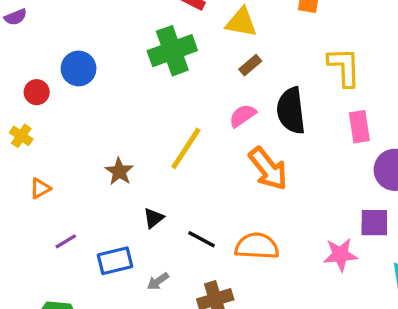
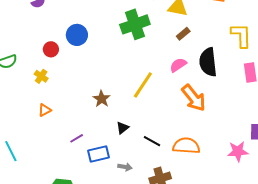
orange triangle: (40, 188) -> (45, 110), moved
purple line: (66, 241) -> (77, 138), moved
gray arrow: (158, 281) -> (125, 167), turned -136

